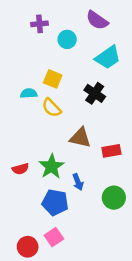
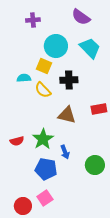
cyan circle: (67, 39) -> (56, 46), moved, size x1.5
cyan trapezoid: (108, 57) -> (90, 48), turned -100
black cross: (95, 93) -> (69, 80), moved, turned -36
red rectangle: (111, 151) -> (99, 109), moved

